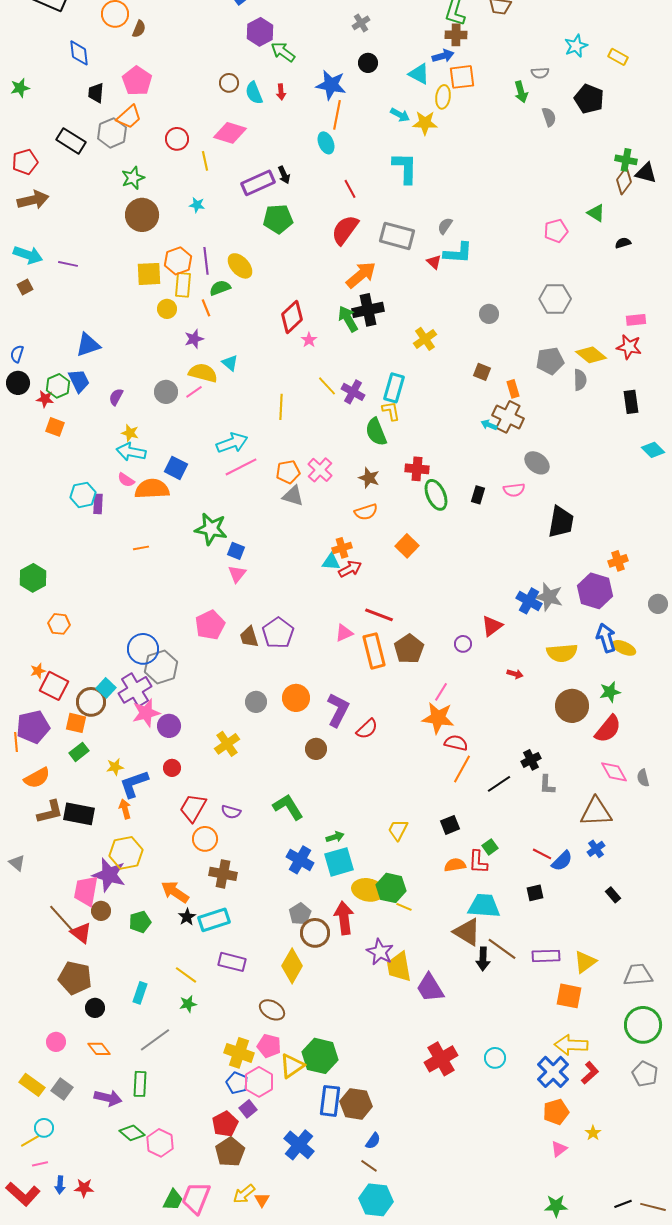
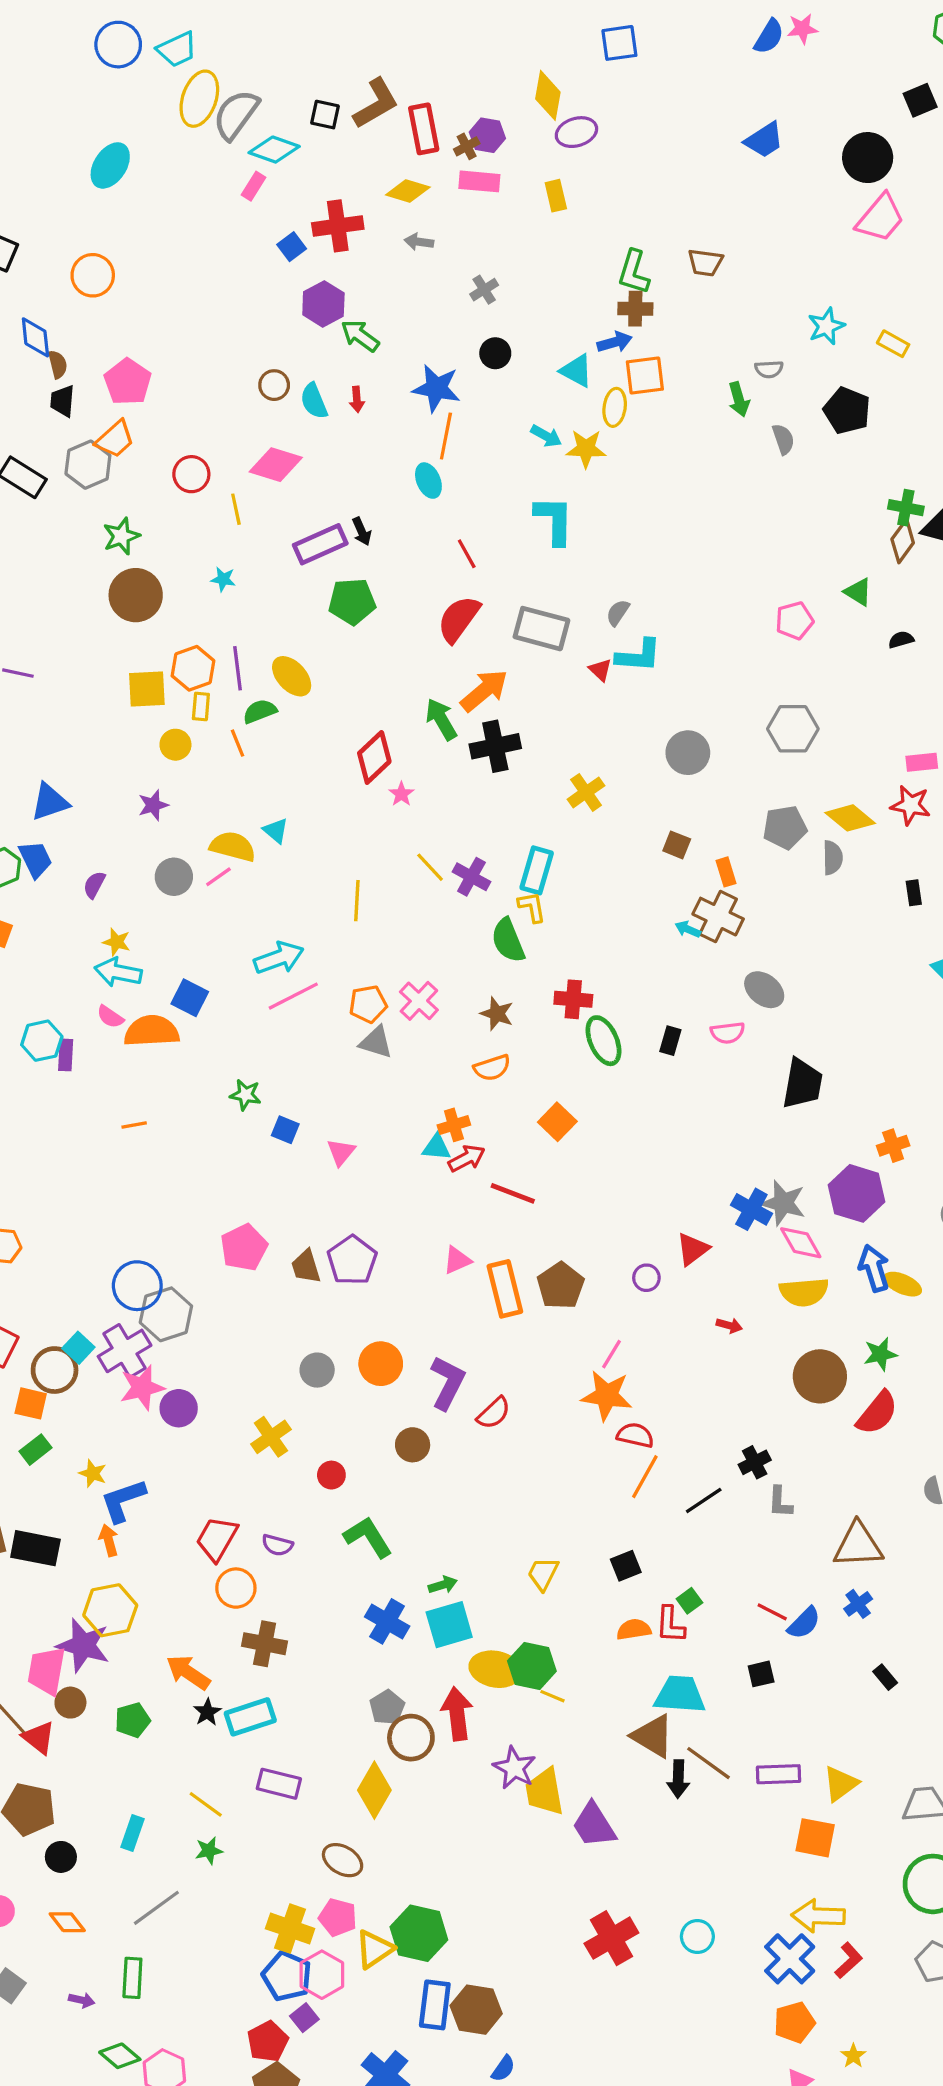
brown semicircle: (139, 29) -> (58, 364), moved, turned -36
yellow rectangle: (183, 285) -> (201, 706), size x0.7
gray circle: (489, 314) -> (688, 753), size x1.4
green arrow: (348, 319) -> (441, 719), moved
purple star: (194, 339) -> (153, 805), moved
black rectangle: (631, 402) -> (914, 893), size x0.7
green star: (211, 529) -> (245, 1095), size x0.6
pink triangle: (237, 574) -> (341, 1152), moved
red line: (379, 615) -> (513, 1193), moved
yellow star: (115, 767) -> (93, 1473), turned 30
red circle: (172, 768) -> (331, 1475), moved
pink diamond: (614, 772) -> (801, 1243), moved
blue pentagon: (237, 1083) -> (287, 1976), size x1.4
purple arrow: (108, 1098) -> (82, 2000), size x0.6

